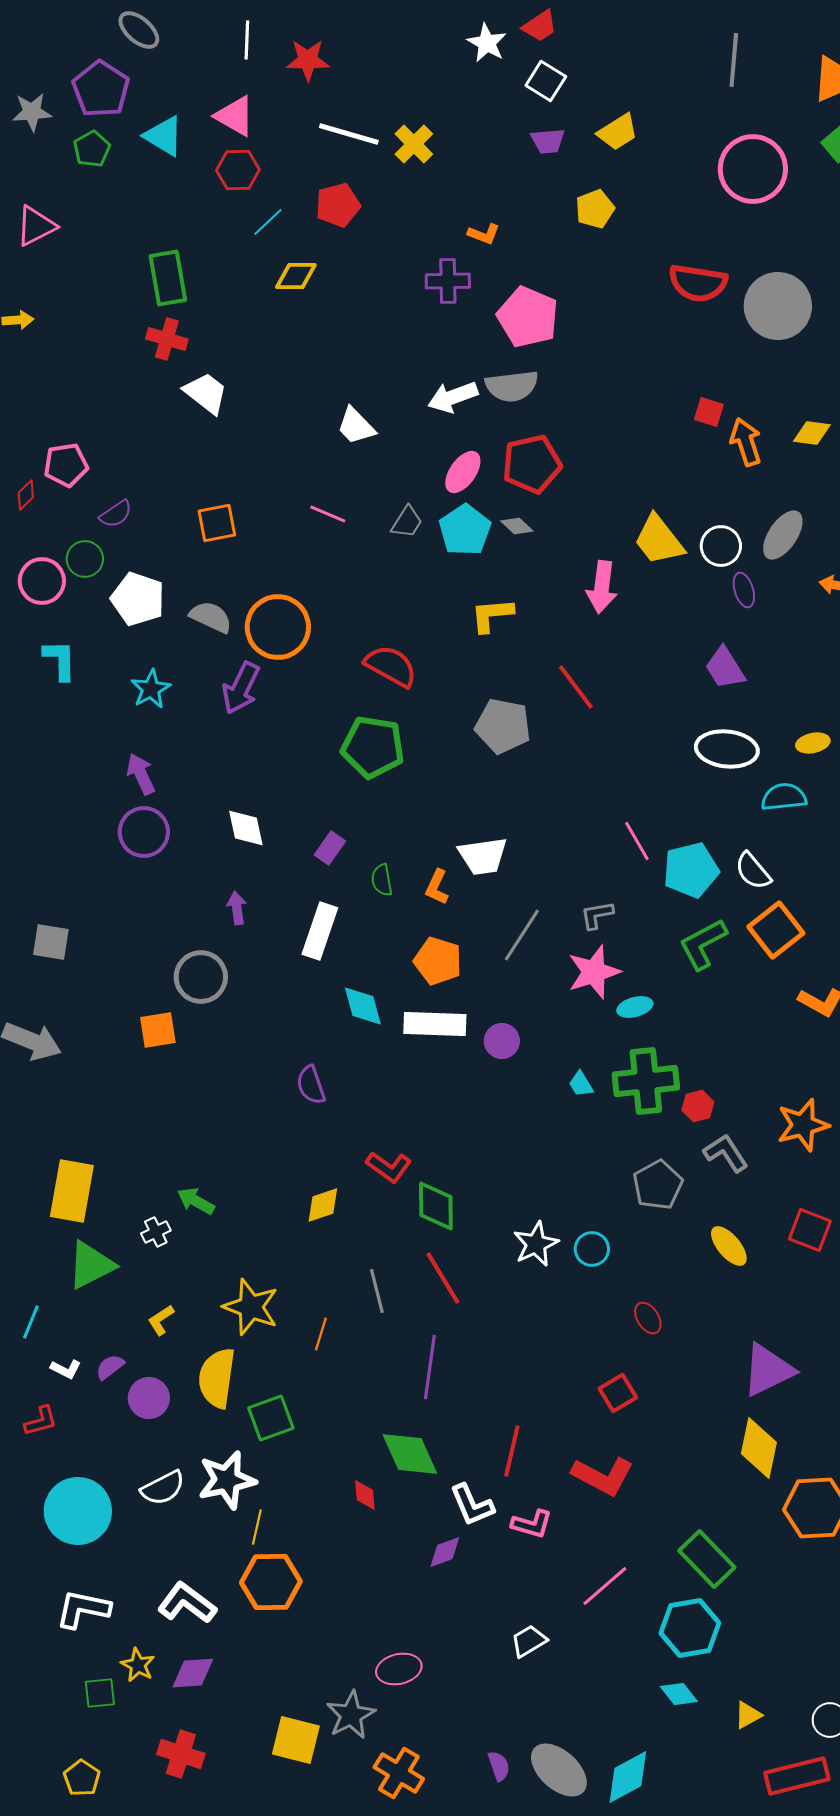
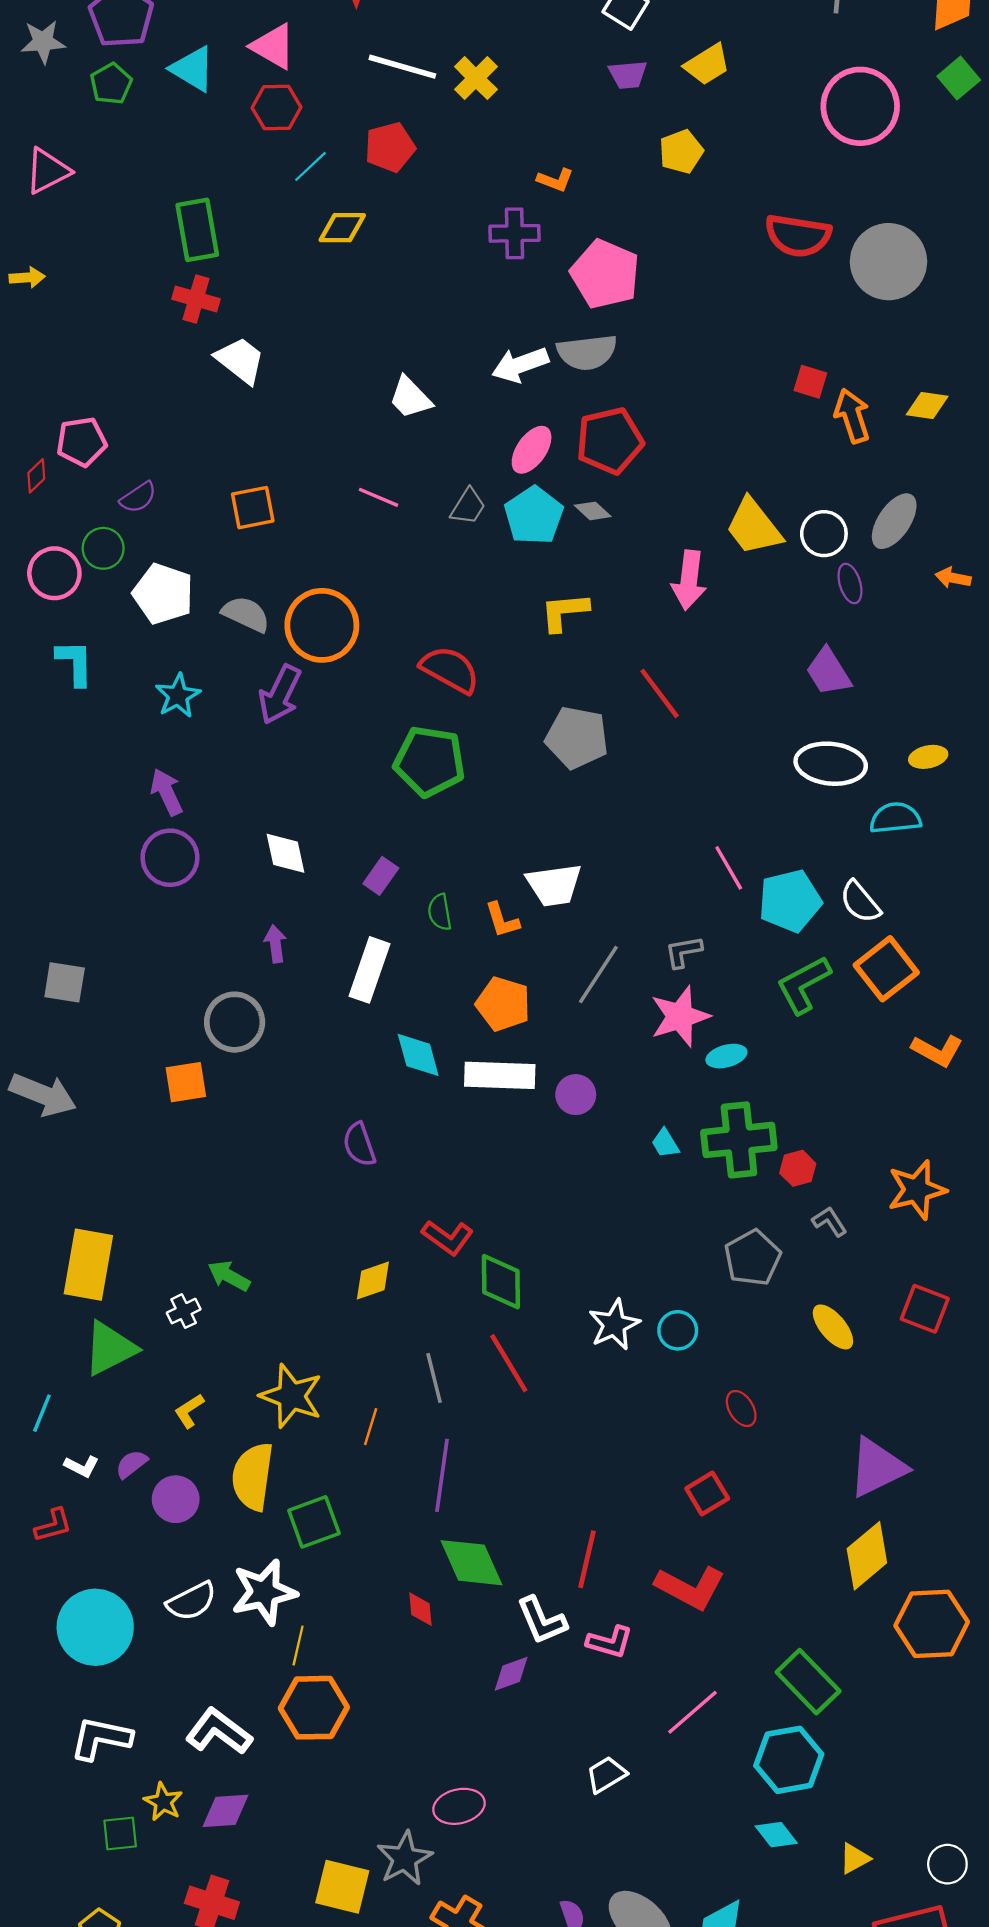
orange L-shape: (437, 887) -> (502, 920), turned -42
gray L-shape: (726, 1153) -> (830, 1222), size x0.7
purple line: (430, 1367) -> (442, 1475), moved
yellow diamond: (759, 1448) -> (867, 1556), turned 38

